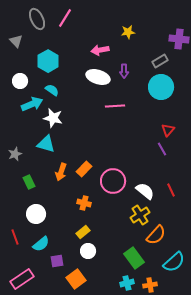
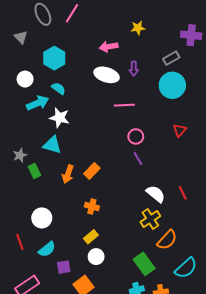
purple line: (162, 149) -> (138, 158), moved
pink circle: (113, 181) -> (136, 136), moved, size x0.6
green rectangle: (29, 182) -> (34, 171), moved

